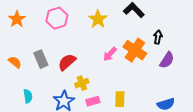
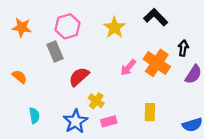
orange star: (17, 19) -> (22, 27), turned -30
gray rectangle: (41, 59) -> (55, 52), moved
yellow cross: (82, 83) -> (96, 101), turned -32
yellow rectangle: (120, 99) -> (150, 112), moved

